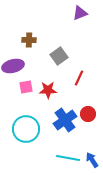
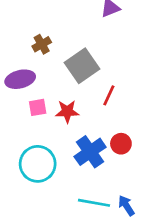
brown cross: (29, 40) -> (42, 44), turned -32
gray square: (59, 56) -> (82, 66), size x1.4

